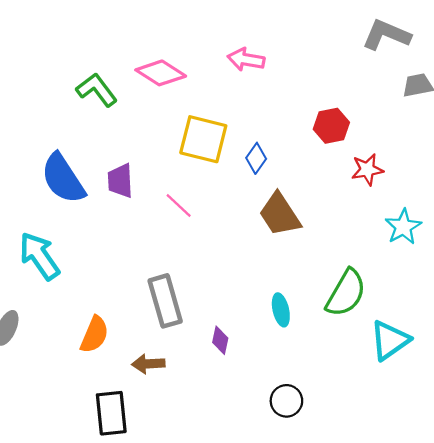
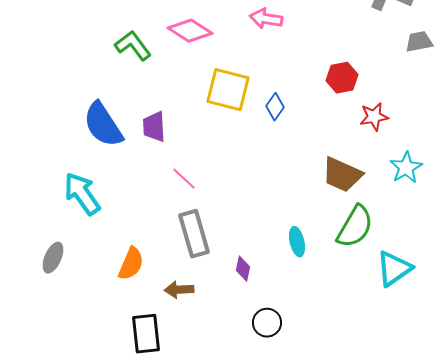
pink line: (179, 205) -> (184, 179), moved
brown trapezoid: (280, 214) -> (342, 175), moved, turned -33
black circle: (286, 401) -> (267, 323), moved

